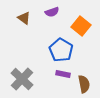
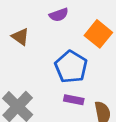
brown triangle: (24, 18) -> (20, 37), moved

